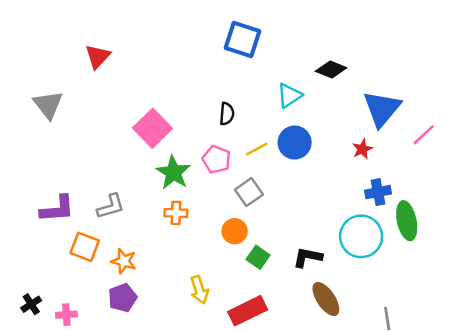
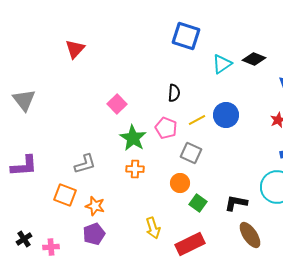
cyan triangle: (289, 96) -> (222, 64), moved
gray triangle: (48, 105) -> (24, 100), moved
pink square: (152, 128) -> (117, 104), size x0.7
gray square: (249, 192) -> (191, 153), turned -30
purple L-shape: (57, 209) -> (24, 166), moved

